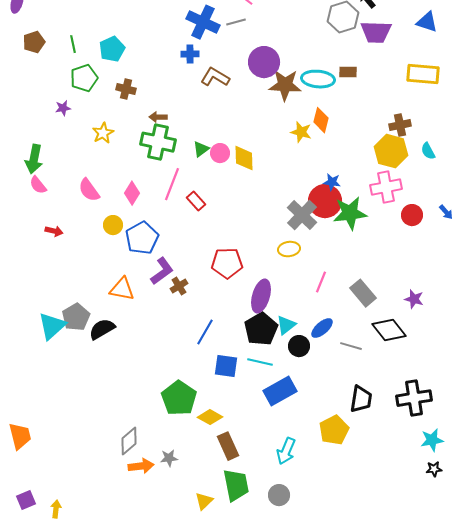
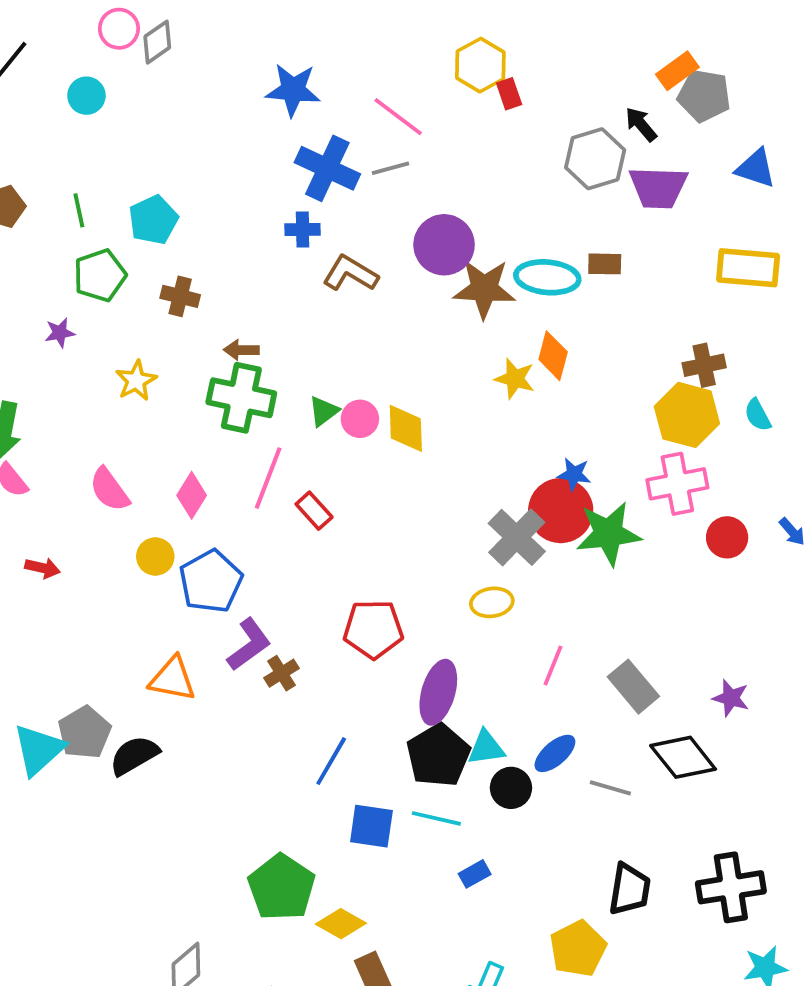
cyan triangle: (286, 325) -> (486, 748), turned 30
blue rectangle: (280, 391) -> (475, 874), size x0.5

